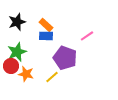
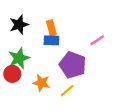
orange rectangle: (46, 25) -> (51, 28), turned 32
orange star: (26, 74) -> (41, 83), moved
yellow line: (52, 77) -> (67, 91), moved

